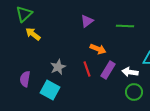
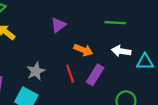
purple triangle: (87, 21) -> (58, 25), moved
white arrow: (130, 72) -> (121, 51), moved

